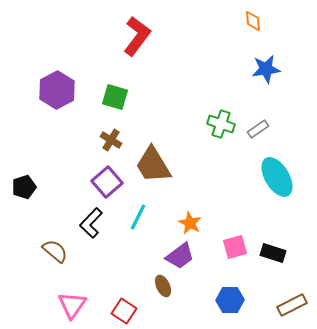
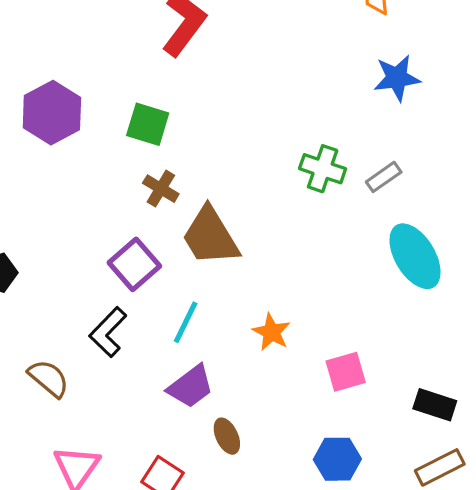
brown cross: (111, 140) -> (161, 189), moved
black rectangle: (273, 253) -> (435, 405), moved
purple trapezoid: (180, 256) -> (191, 387), moved

